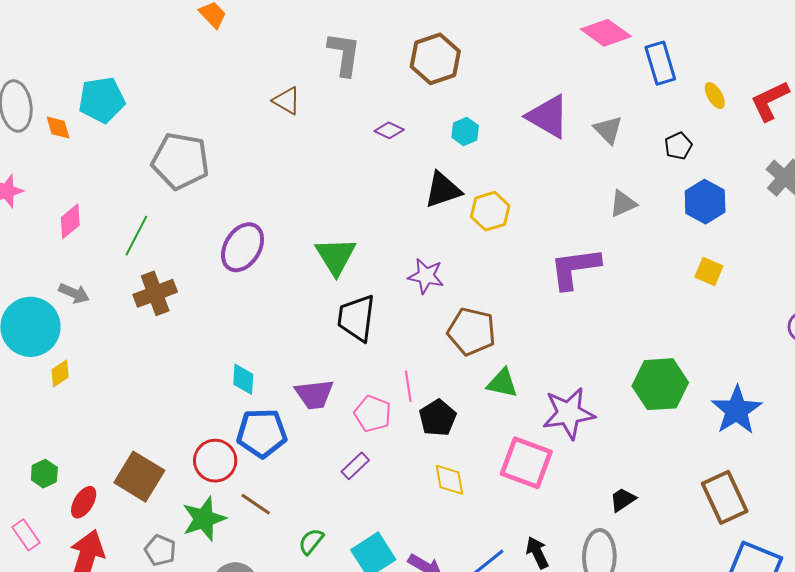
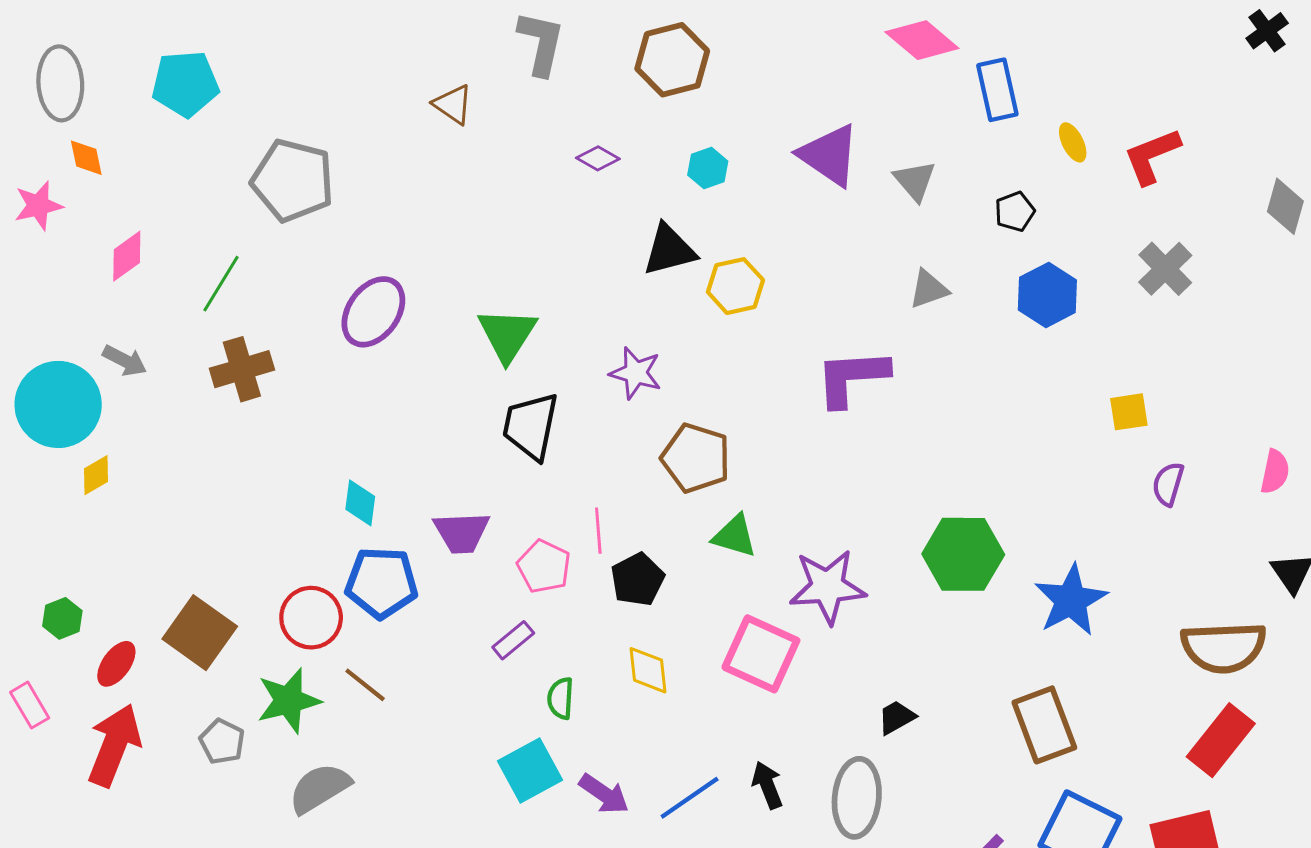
orange diamond: (58, 127) -> (86, 158), moved
yellow square: (709, 272) -> (1129, 412), moved, turned -36
green semicircle: (311, 541) -> (560, 698), moved, turned -40

